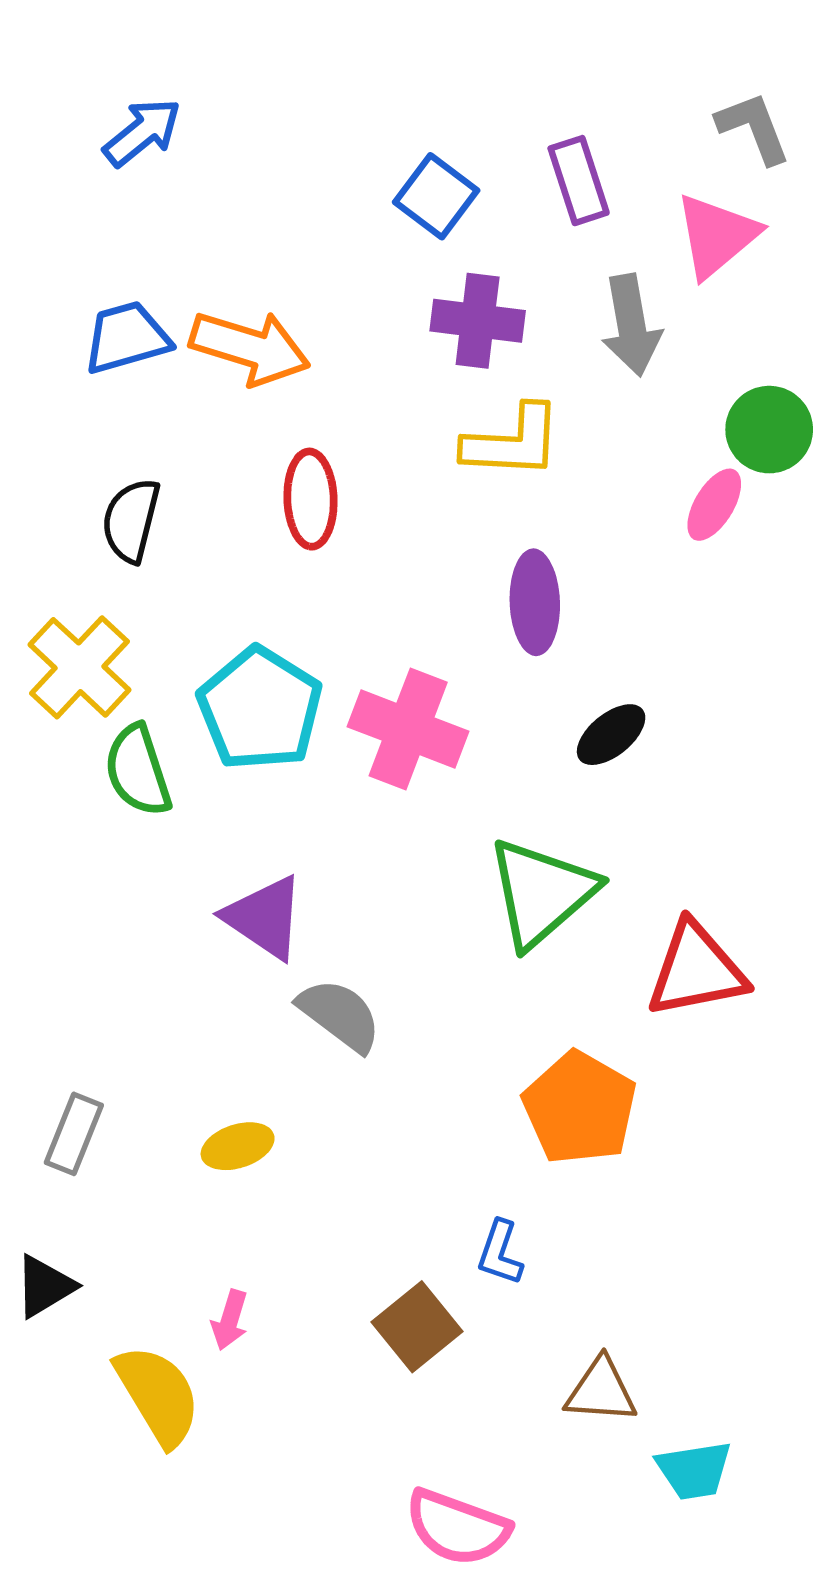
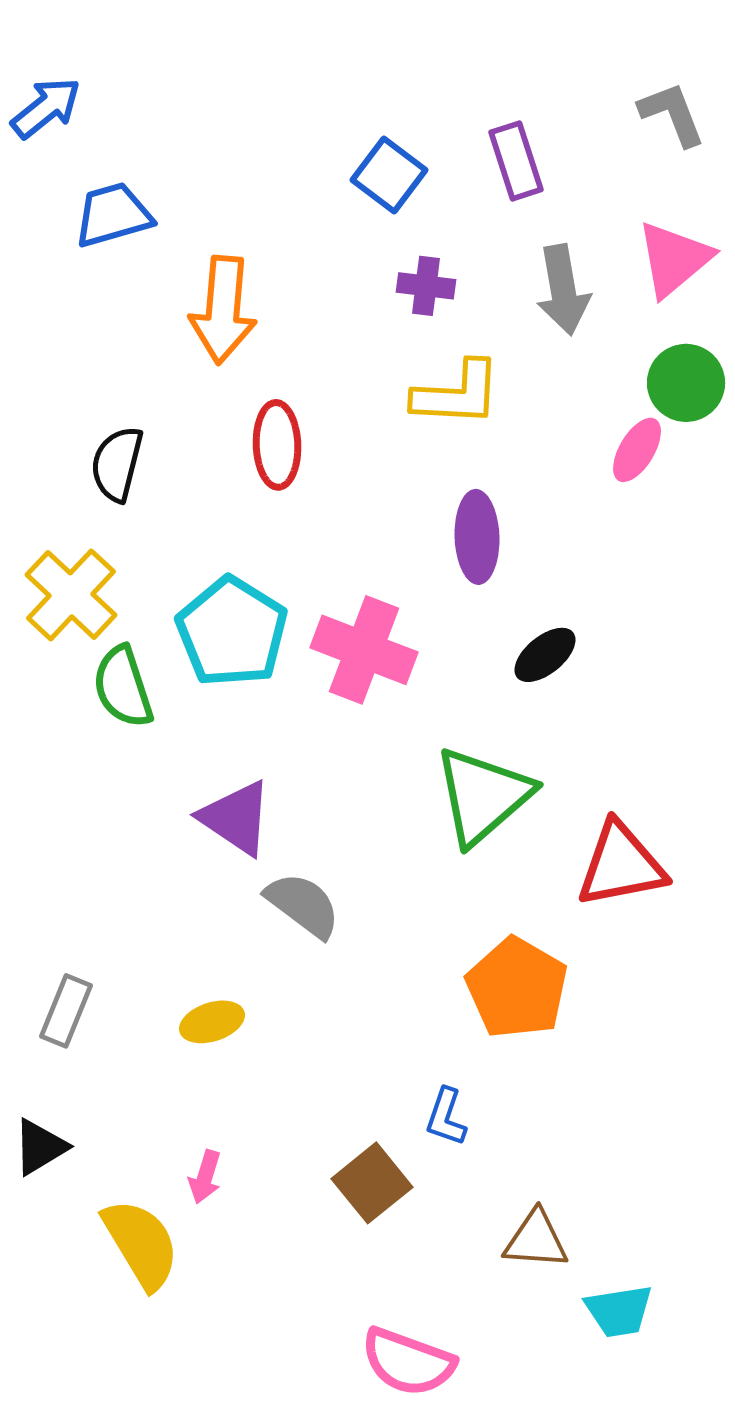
blue arrow: (142, 132) -> (46, 108), moved
pink triangle: (716, 236) -> (674, 259), moved
purple cross: (478, 321) -> (426, 286), size x0.7
blue trapezoid: (127, 338) -> (113, 215), moved
orange arrow: (250, 348) -> (223, 310), turned 78

